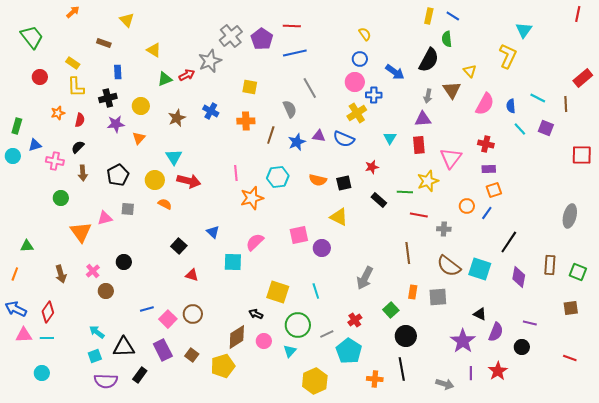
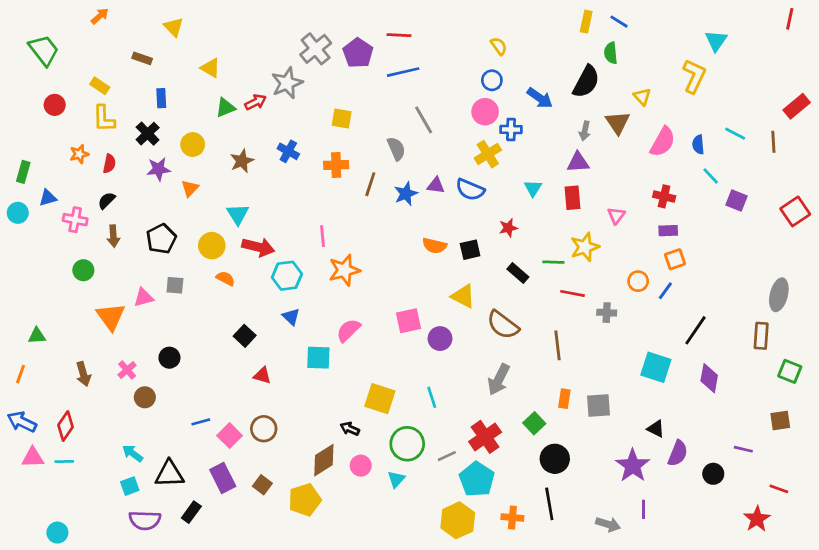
black cross: (108, 98) -> (148, 134), turned -30
purple square: (546, 128) -> (736, 201), moved
red square: (582, 155) -> (795, 211), turned -35
pink triangle: (451, 158) -> (616, 216), size x0.6
cyan hexagon: (278, 177) -> (287, 276), moved
brown rectangle: (550, 265) -> (761, 336), moved
brown semicircle: (449, 266) -> (503, 325), moved
red cross: (355, 320) -> (485, 437), size x1.6
purple line: (530, 323) -> (743, 449), moved
red star: (498, 371) -> (757, 519), moved
cyan circle: (42, 373) -> (57, 533), moved
yellow hexagon: (315, 381) -> (458, 520), moved

